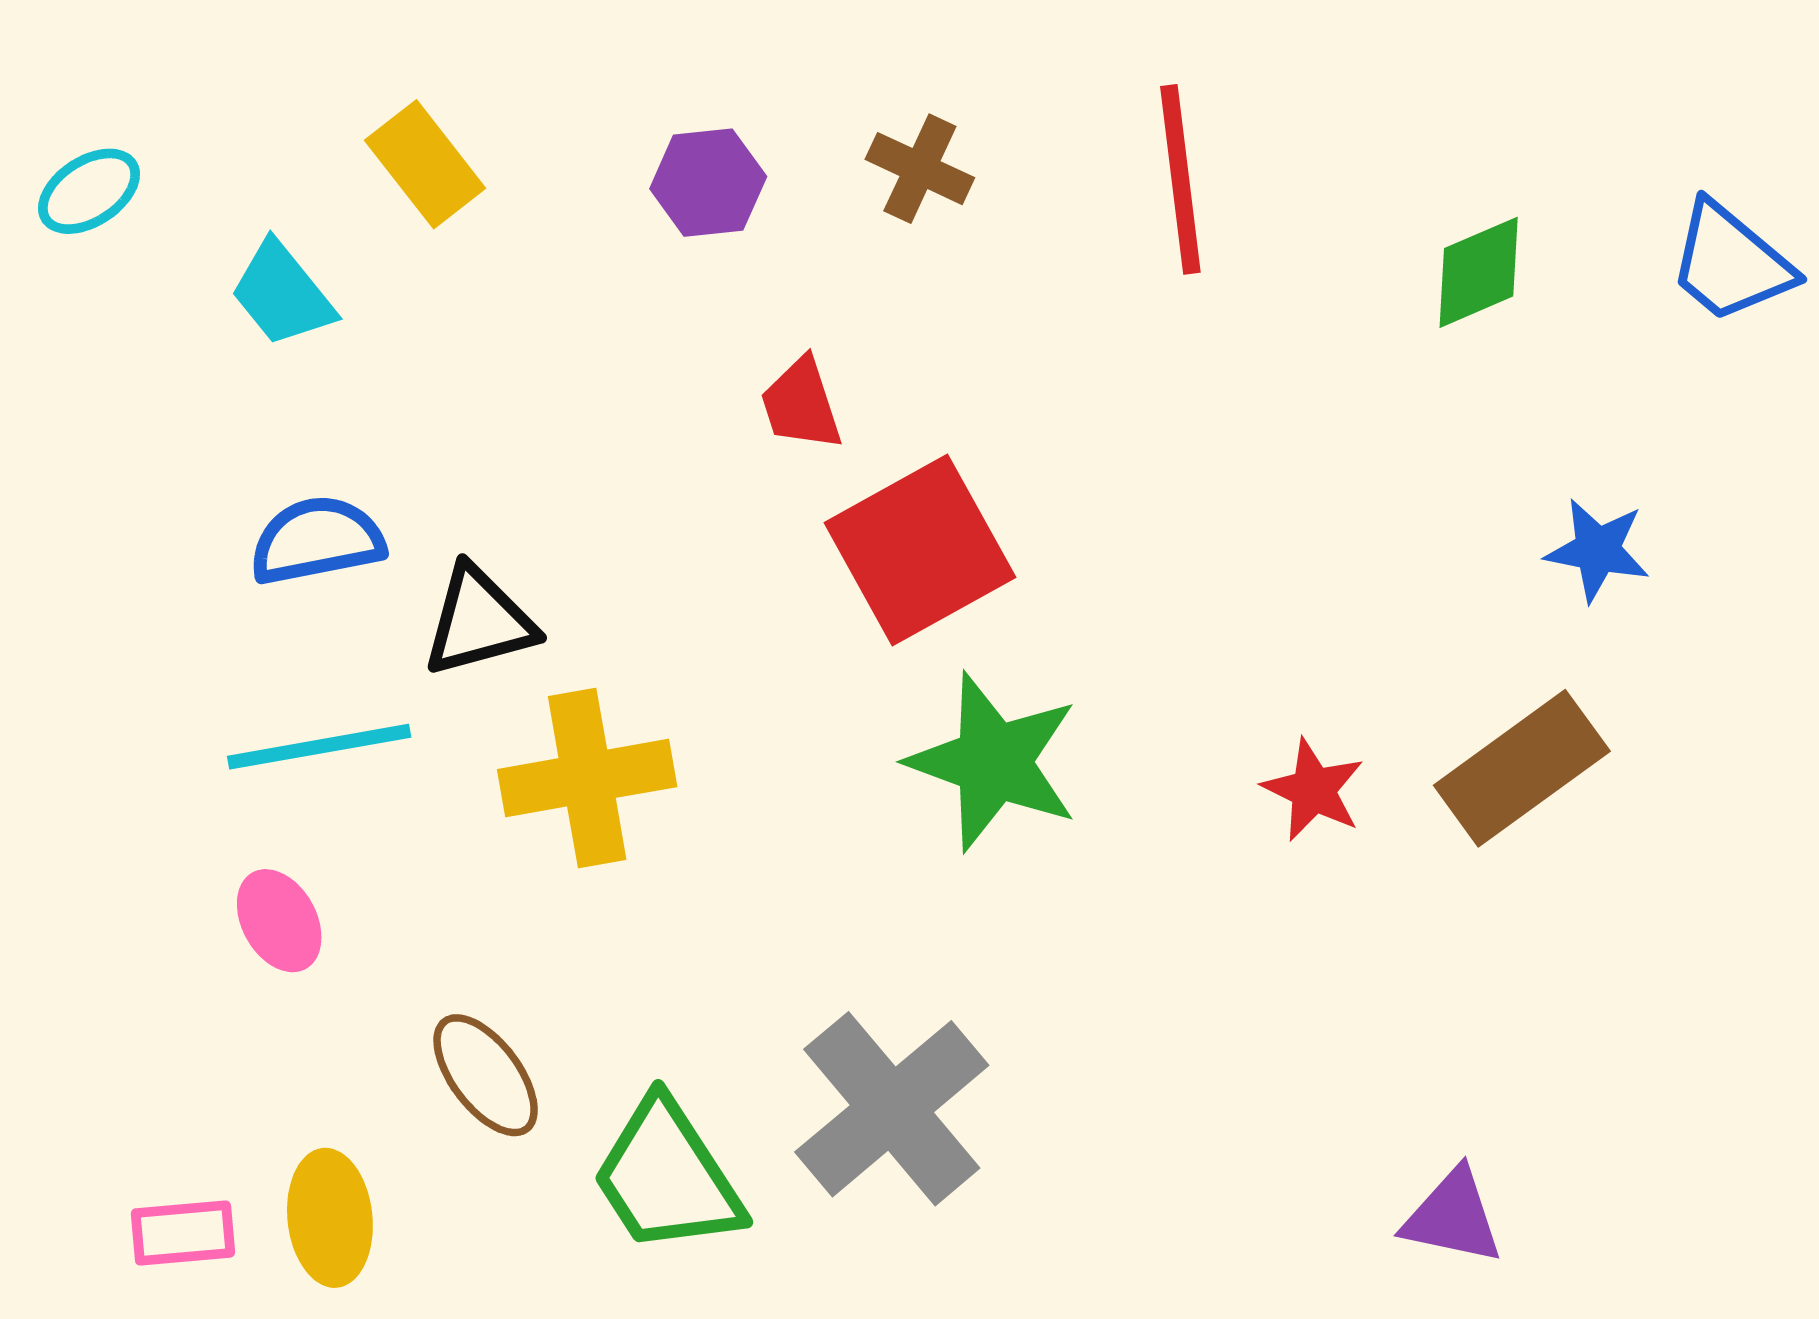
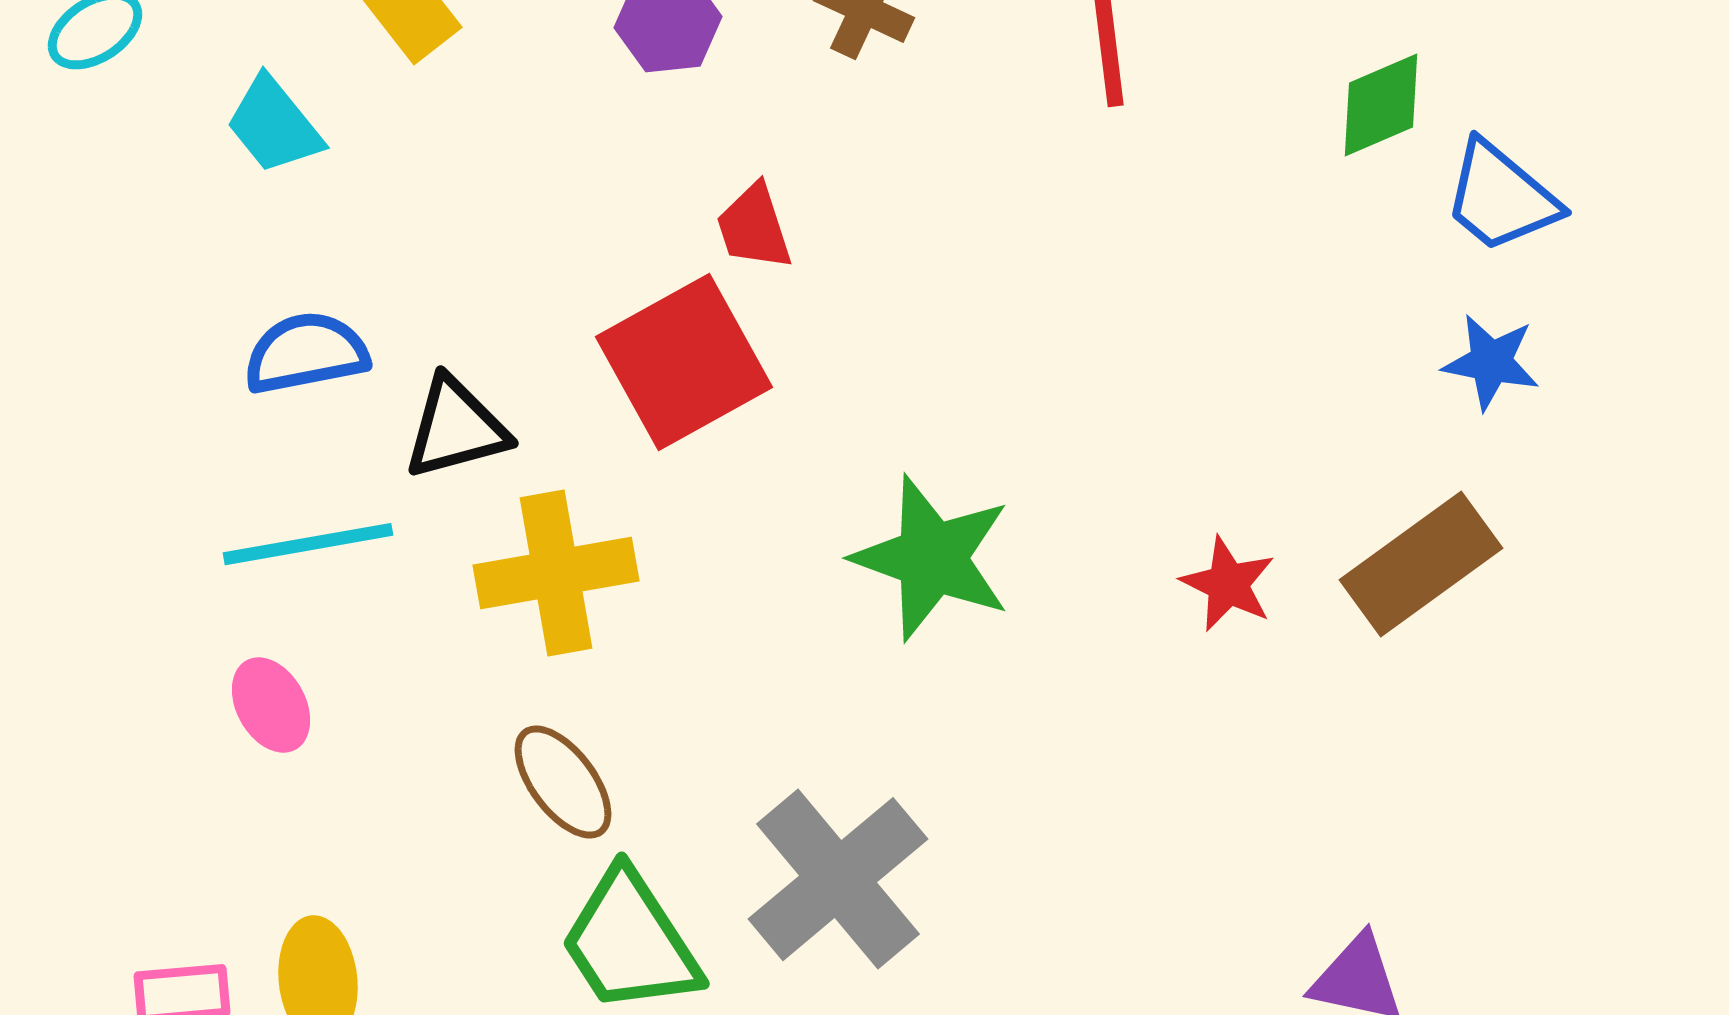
blue trapezoid: (1730, 263) -> (1501, 197), moved
red square: (920, 550) -> (684, 362), moved
brown ellipse: (486, 1075) -> (563, 782), moved

